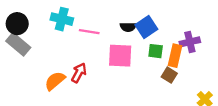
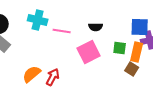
blue square: (146, 27) -> (140, 27), moved, turned 36
pink square: (120, 56) -> (89, 52), turned -30
red arrow: (79, 73) -> (53, 77), moved

